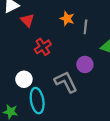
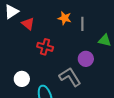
red cross: (43, 47) -> (45, 47), turned -35
white circle: (24, 79) -> (22, 79), moved

